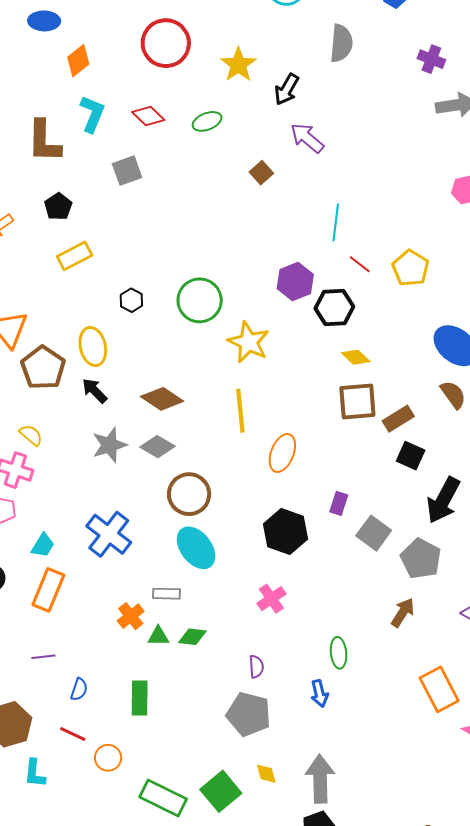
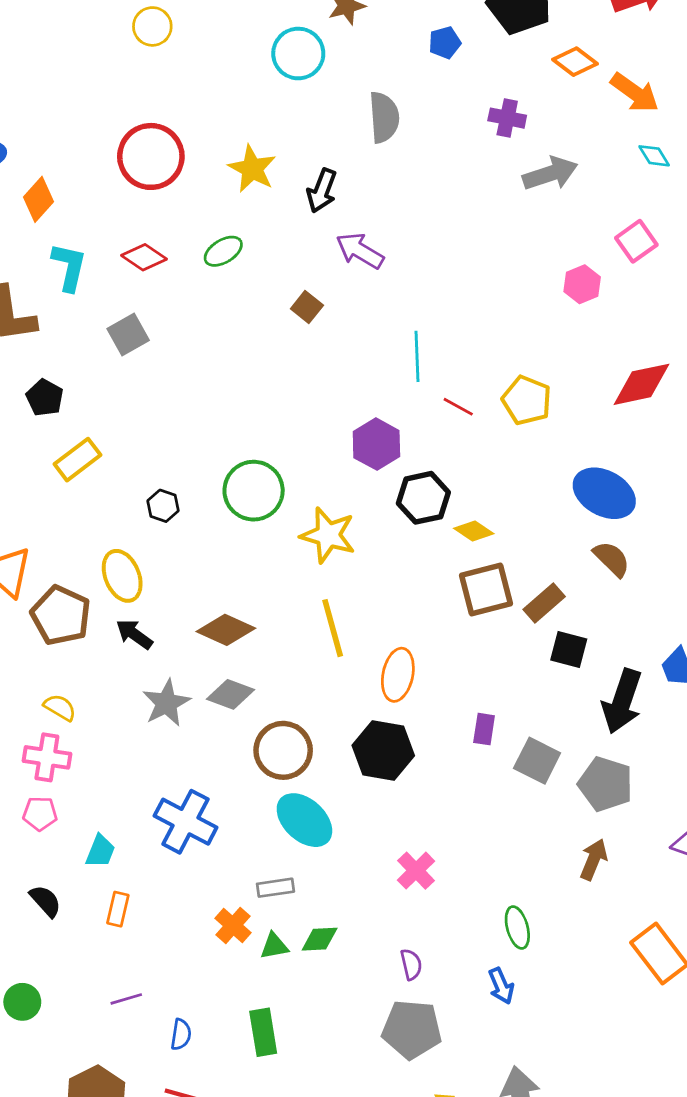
black hexagon: (334, 307) -> (423, 498), moved
black hexagon: (286, 531) -> (383, 751), moved
orange rectangle: (48, 590) -> (118, 909), size x0.6

